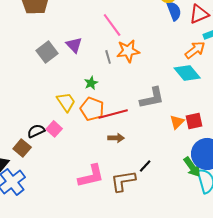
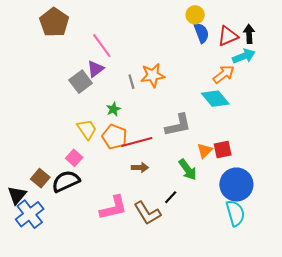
pink line: (112, 25) -> (102, 46), moved
purple triangle: (74, 45) -> (95, 69), turned 36
gray square: (47, 52) -> (81, 82), moved
black semicircle: (36, 131) -> (66, 181), moved, size x1.5
green arrow: (192, 167) -> (188, 170), moved
brown L-shape: (123, 181) -> (147, 213), turned -112

